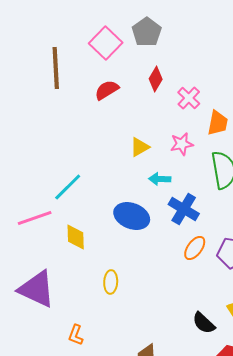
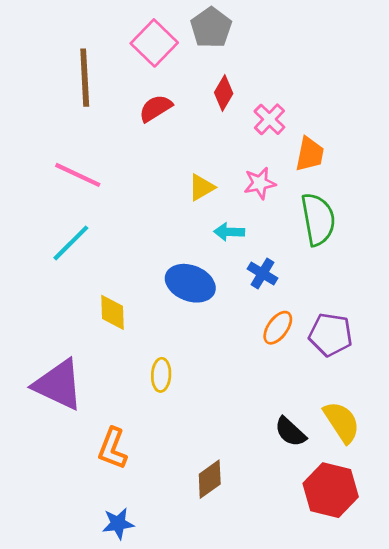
cyan line: (68, 187) -> (71, 243), moved
blue cross: (184, 209) -> (263, 273), size x0.7
pink line: (35, 218) -> (78, 175), moved, turned 44
orange L-shape: (76, 335) -> (112, 449), size x1.4

